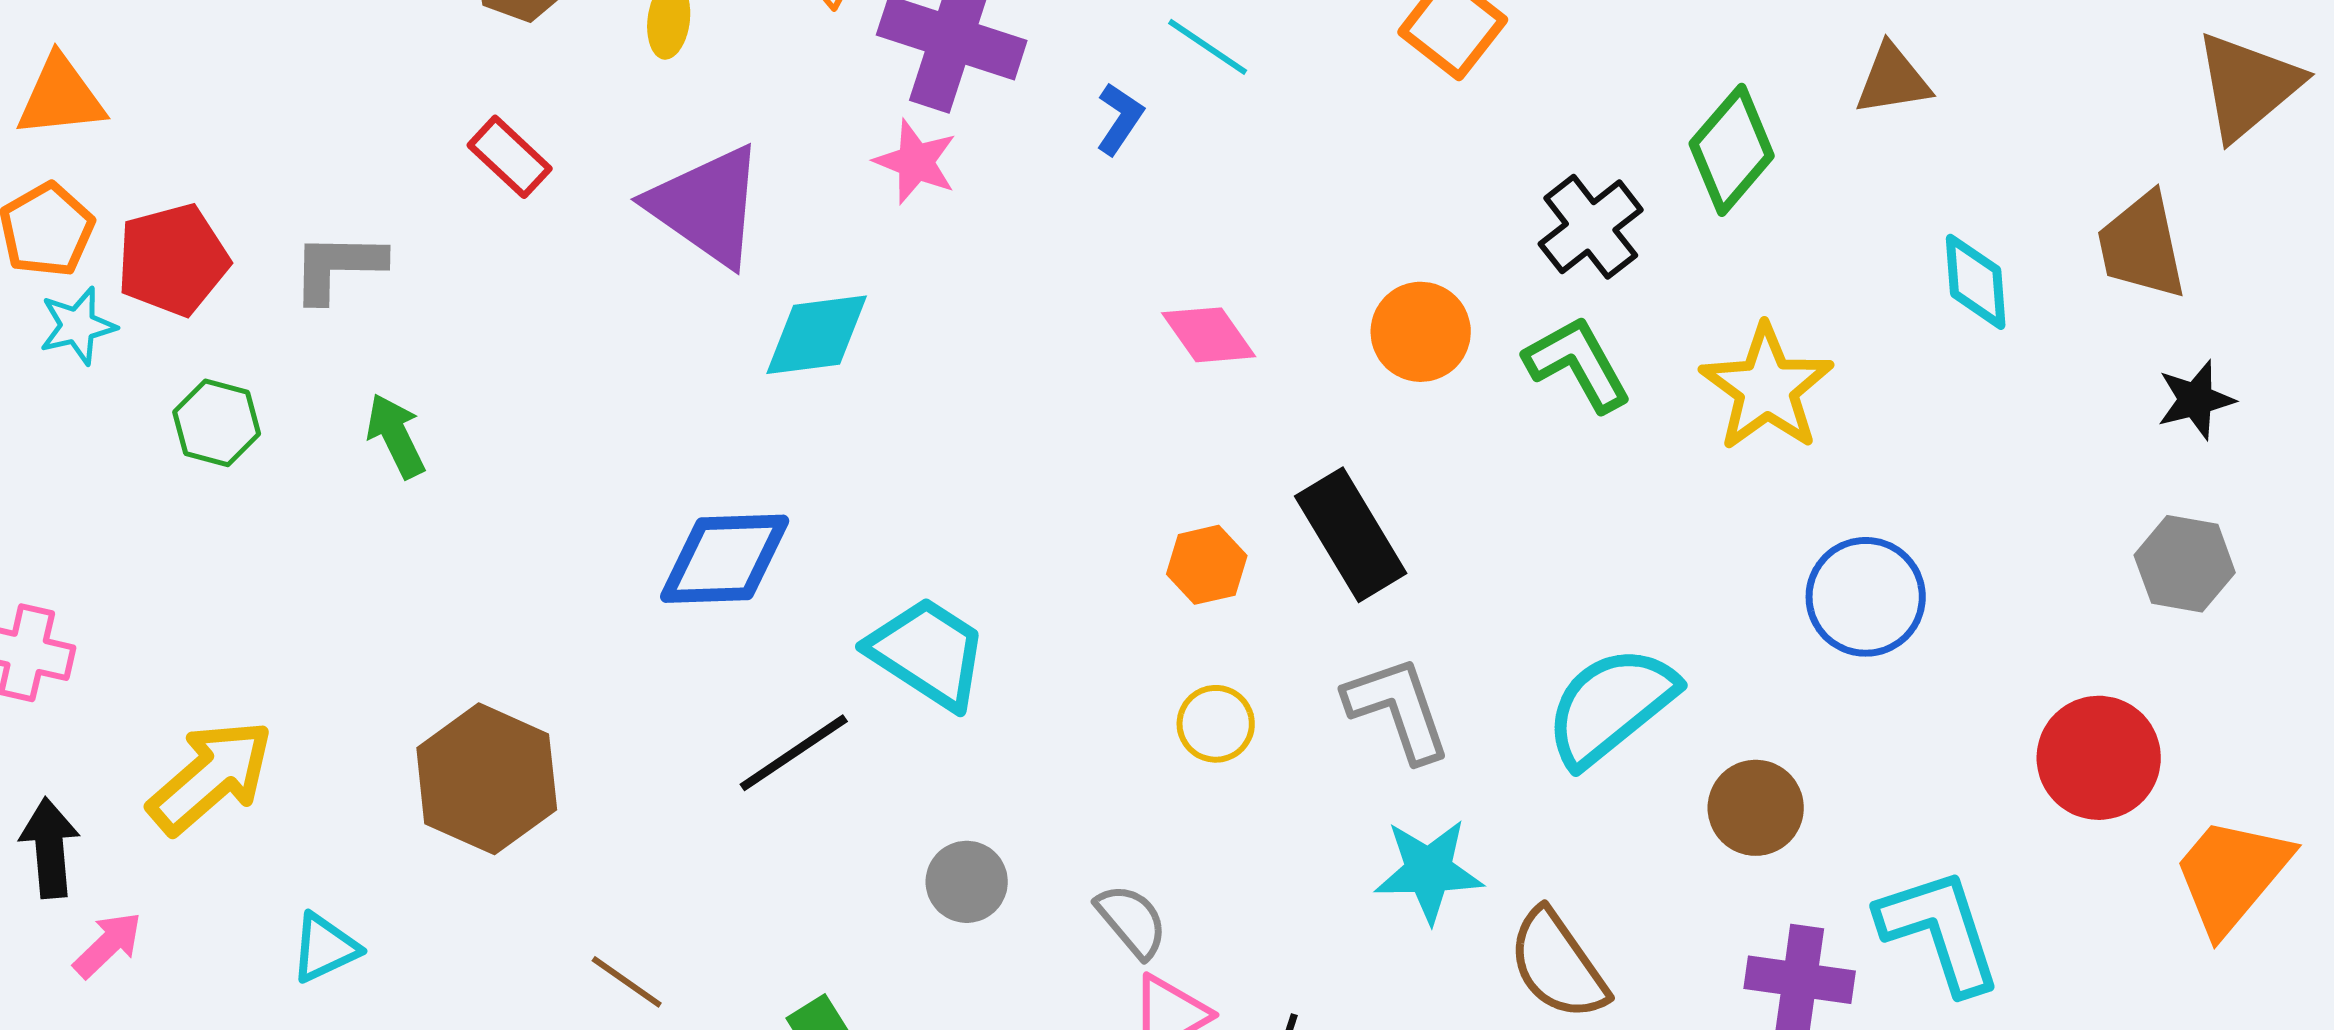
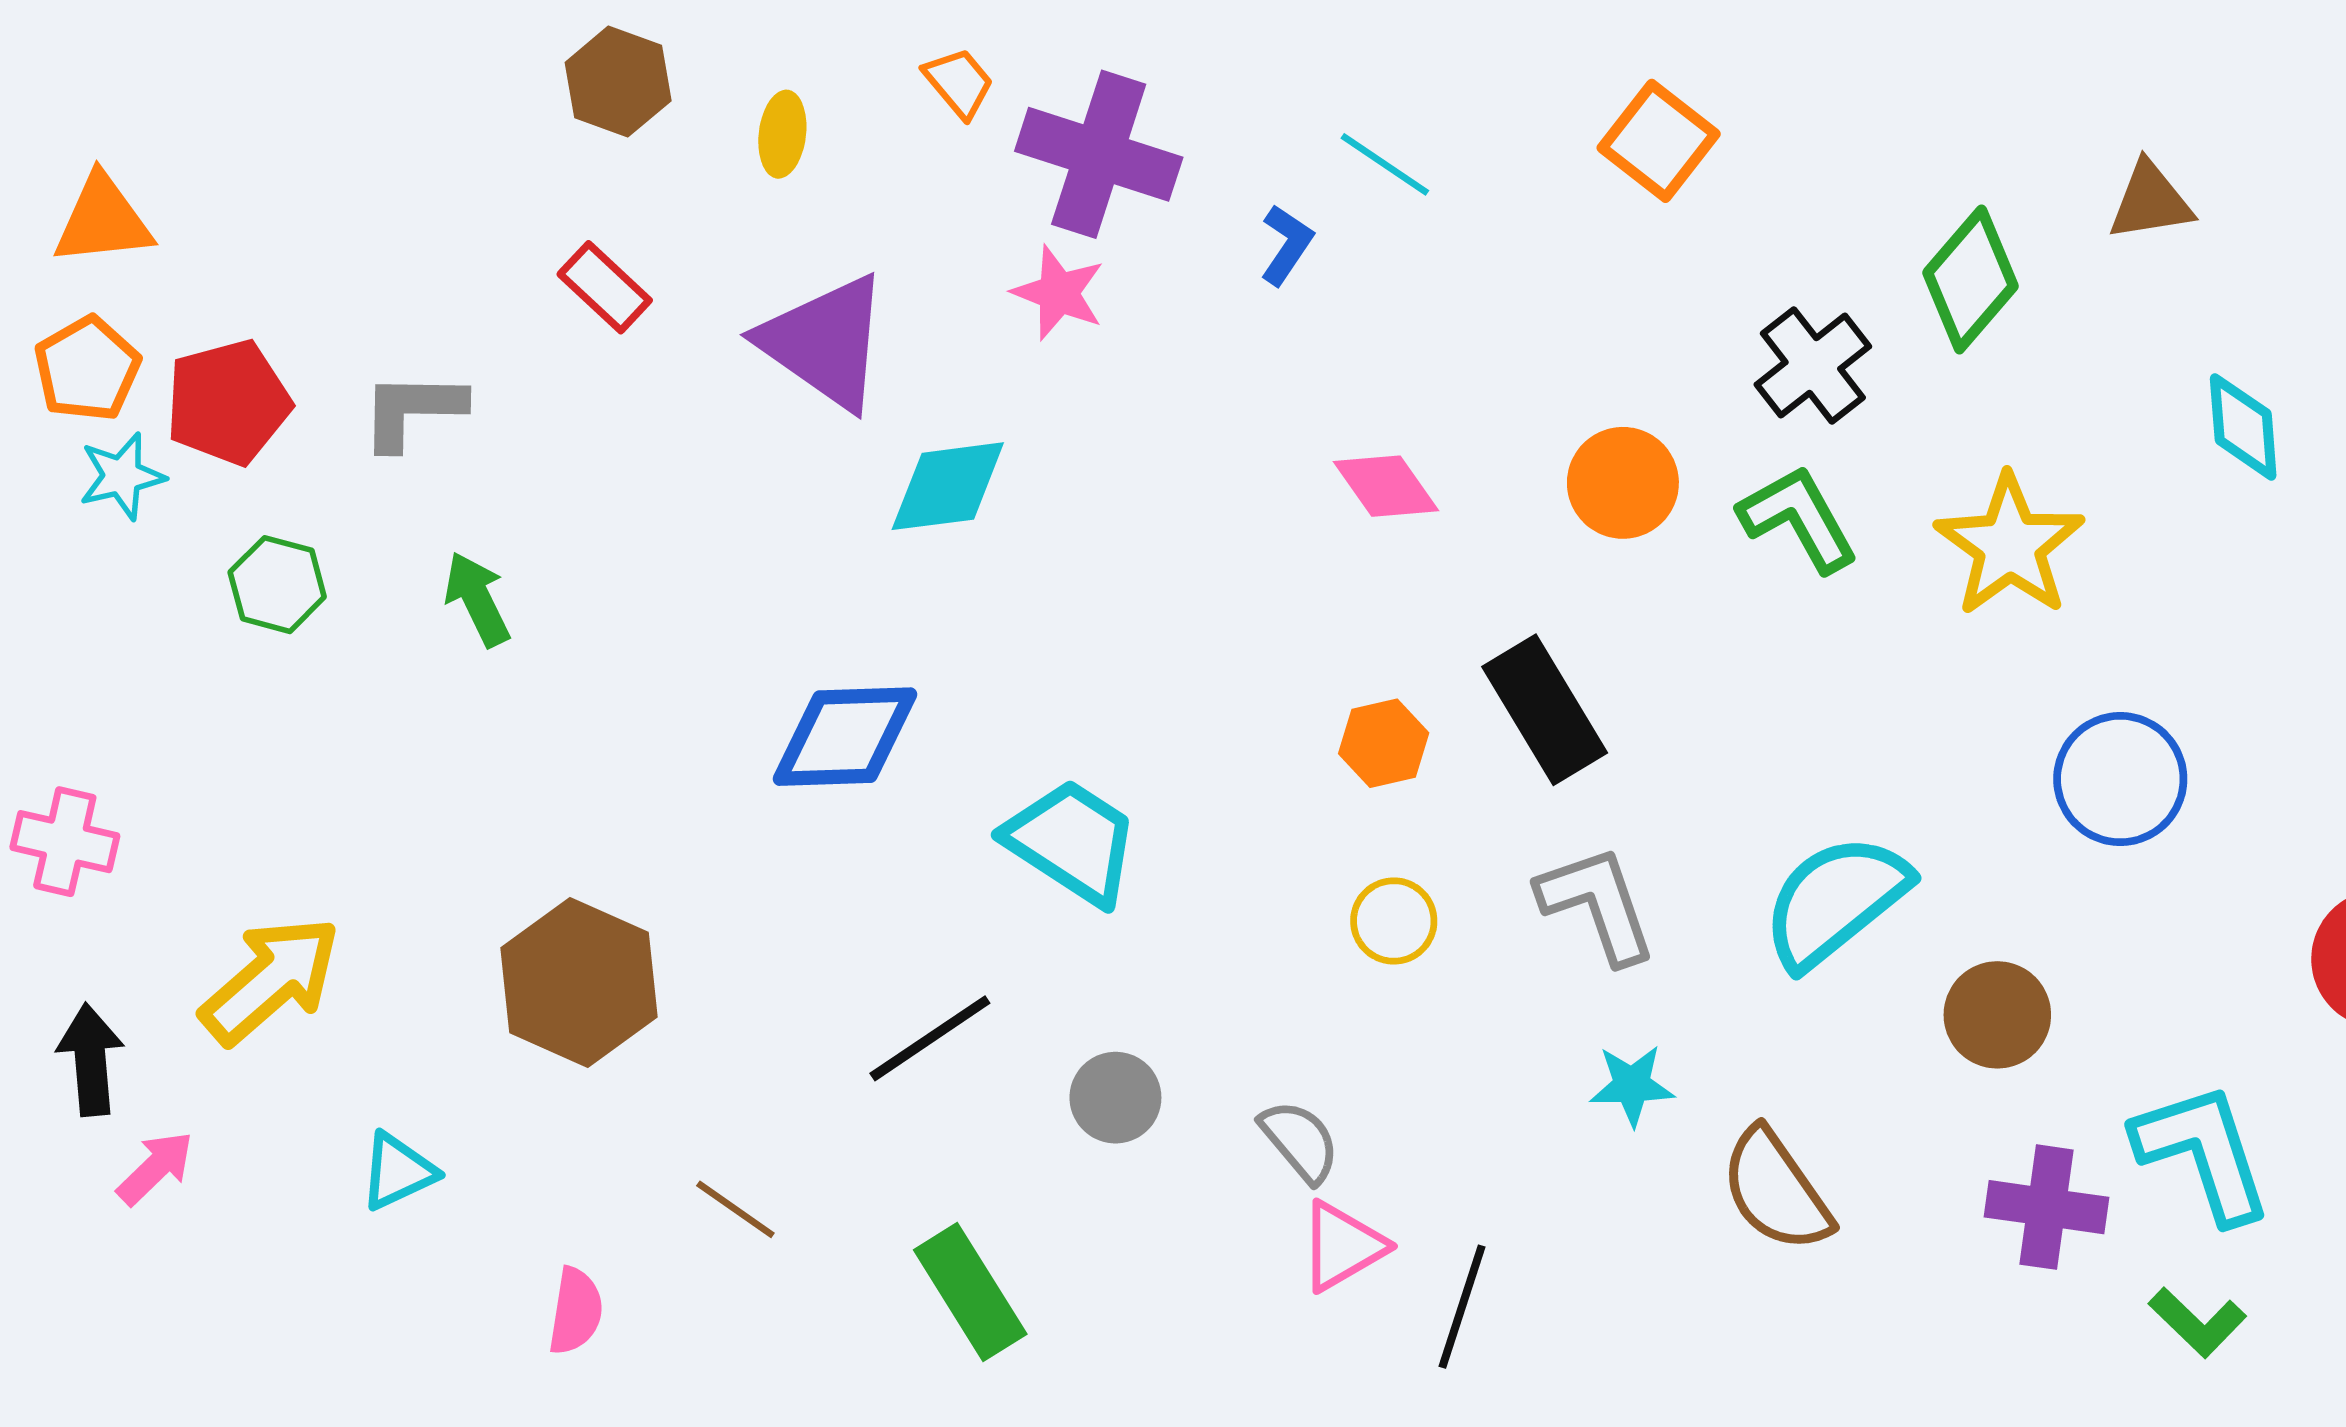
black line: (794, 753) -> (930, 1038), moved
cyan star: (1429, 871) -> (1632, 1085), size x0.7

